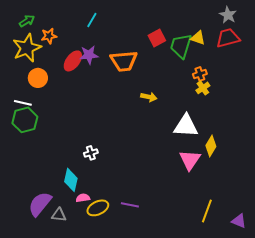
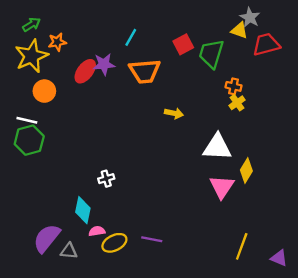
gray star: (228, 15) -> (250, 18), moved
cyan line: (92, 20) -> (131, 37), moved
yellow triangle: (198, 38) -> (239, 30), moved
orange cross: (200, 74) -> (234, 86), turned 32

